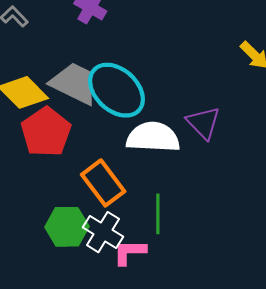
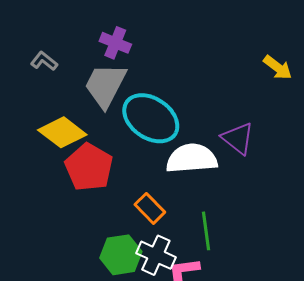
gray trapezoid: (74, 83) -> (105, 85), moved, turned -81
orange rectangle: (103, 183) -> (150, 208), size x0.7

